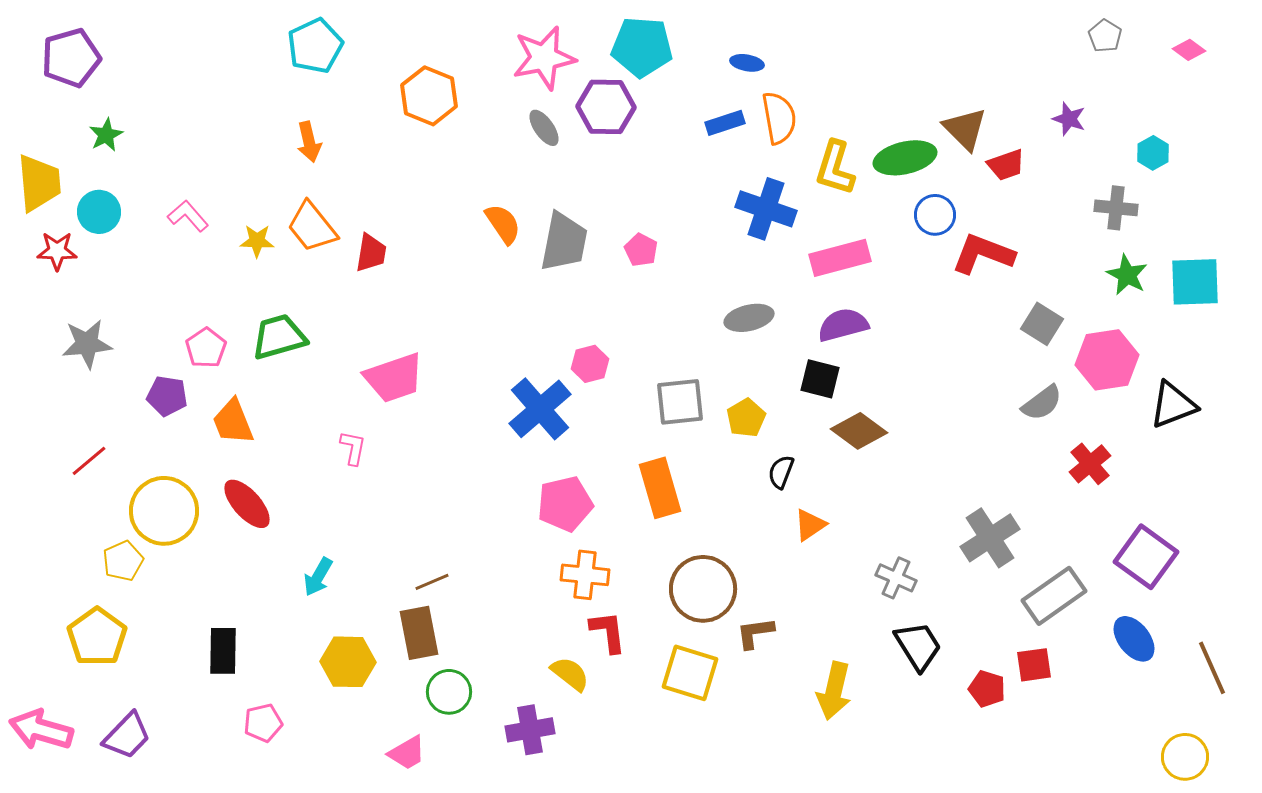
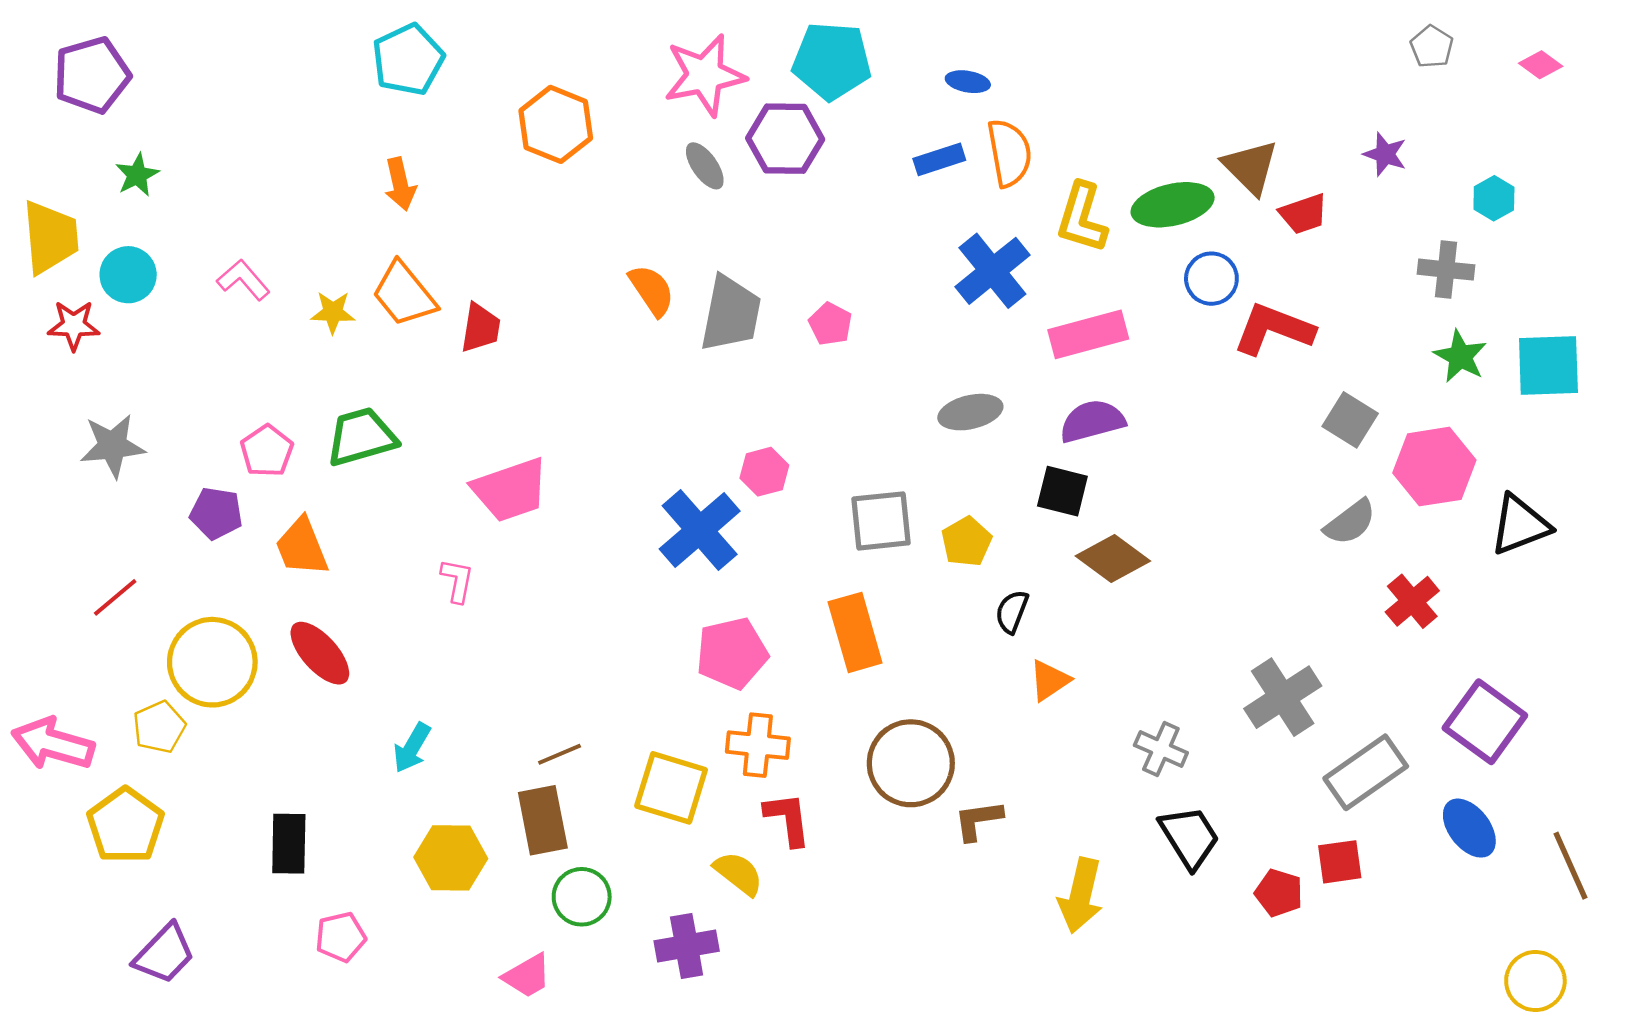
blue cross: (766, 209) -> (992, 271), turned 32
yellow square: (690, 673) -> (671, 788), moved
pink arrow: (41, 730) -> (53, 744), moved

